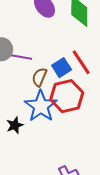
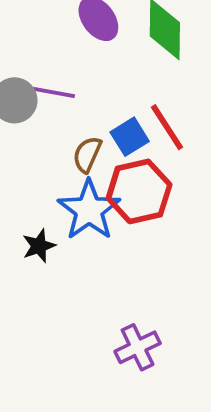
purple line: (21, 57) -> (54, 93), moved

